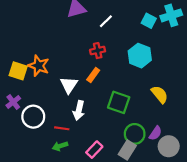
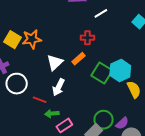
cyan hexagon: (140, 56) -> (120, 70), moved
orange star: (39, 66) -> (32, 39), turned 30
green square: (119, 102) -> (102, 73), moved
green arrow: (60, 146) -> (52, 114), moved

